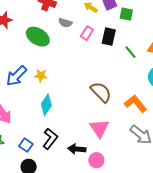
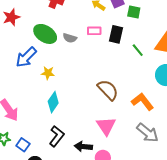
gray semicircle: (65, 23) -> (70, 38), moved
pink rectangle: (87, 33) -> (94, 31), turned 56
blue arrow: (16, 76) -> (26, 57), moved
blue square: (26, 145) -> (23, 145), moved

